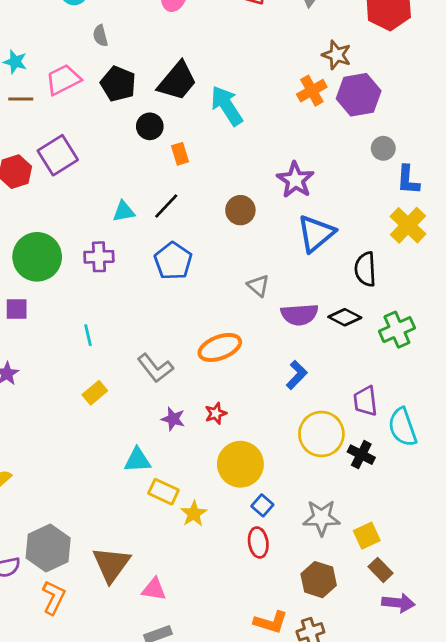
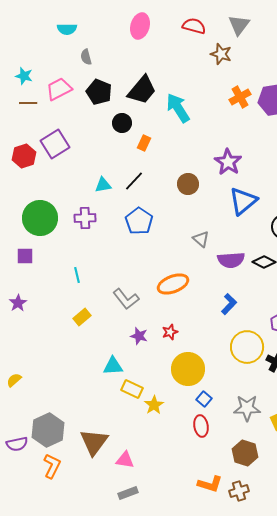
brown star: (337, 55) -> (221, 54), moved
orange rectangle: (180, 154) -> (144, 143), turned 42

